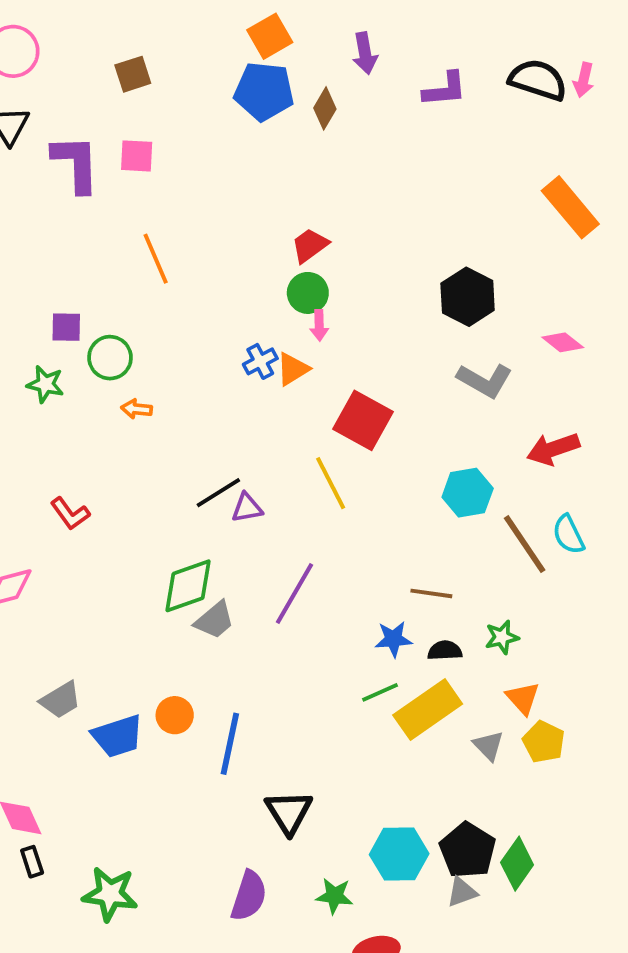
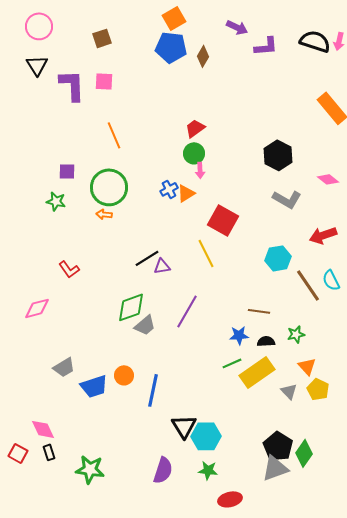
purple arrow: (365, 53) -> (237, 27), moved, turned -55
green circle: (110, 358) -> (109, 187), moved, size x1.6
cyan hexagon: (399, 854) -> (206, 436), moved
gray triangle: (462, 892) -> (275, 468), size x1.6

